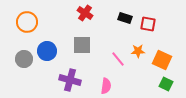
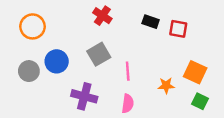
gray square: (82, 45) -> (99, 54), turned -30
orange star: (138, 51) -> (166, 85), moved
pink line: (118, 59) -> (128, 71), moved, turned 35

